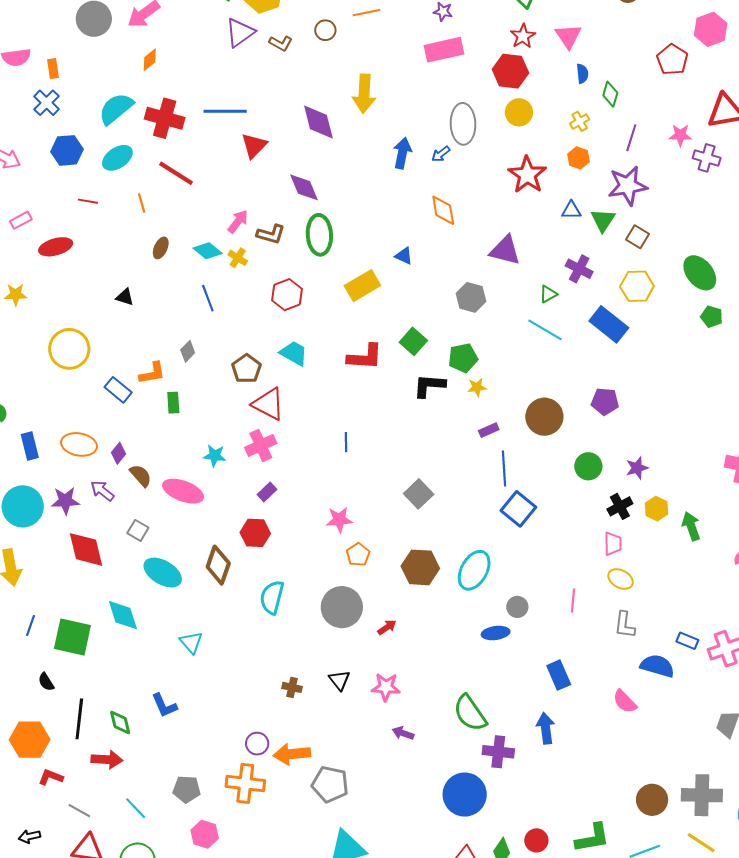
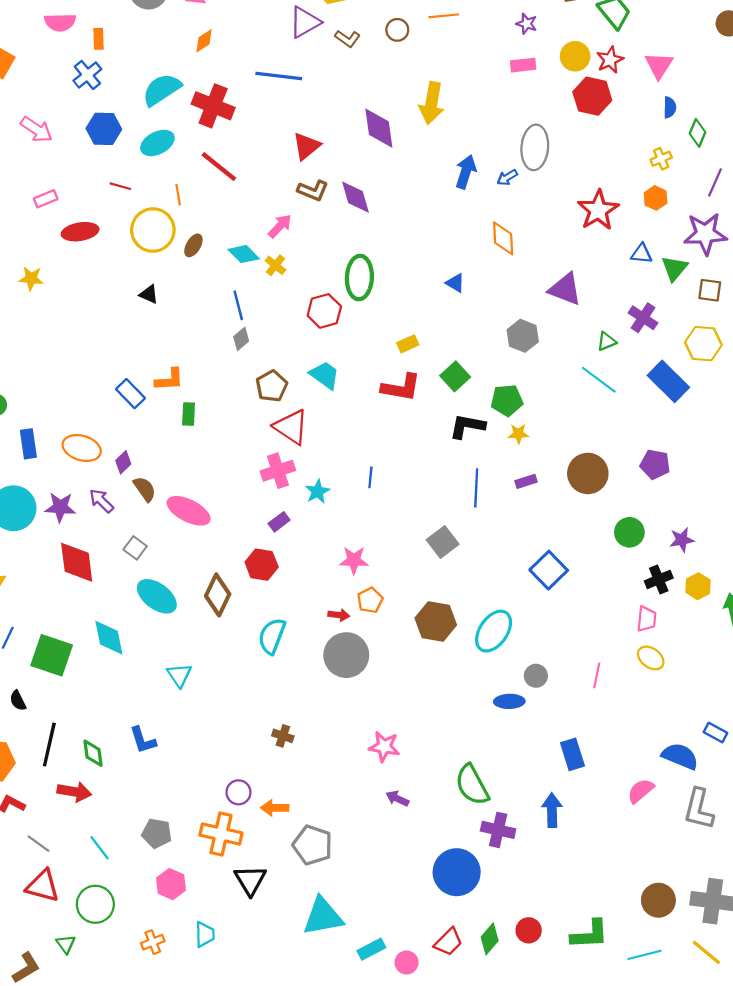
pink rectangle: (444, 50) -> (523, 65), size x0.6
blue line: (225, 111) -> (279, 76), moved
yellow circle: (519, 112) -> (575, 56), moved
brown L-shape: (271, 234) -> (313, 191), moved
green ellipse: (319, 235) -> (359, 278), moved
brown square: (637, 237) -> (710, 290), turned -30
yellow rectangle: (362, 286) -> (408, 344), moved, size x0.6
yellow circle: (69, 349) -> (153, 230), moved
gray diamond: (188, 351) -> (241, 339), moved
cyan star: (215, 456) -> (318, 492), moved, turned 30
blue line: (504, 468) -> (476, 488), moved
gray L-shape: (625, 625) -> (699, 809), moved, size x1.4
red arrow: (387, 627) -> (339, 615), moved, turned 36
black triangle: (339, 680) -> (250, 880), moved, size x1.4
pink semicircle: (625, 702) -> (641, 791), turned 88
orange arrow: (292, 754) -> (275, 808), size x0.7

